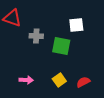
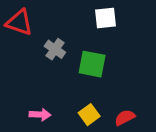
white square: (76, 25) -> (105, 18), moved
gray cross: (36, 36) -> (55, 49), turned 32

